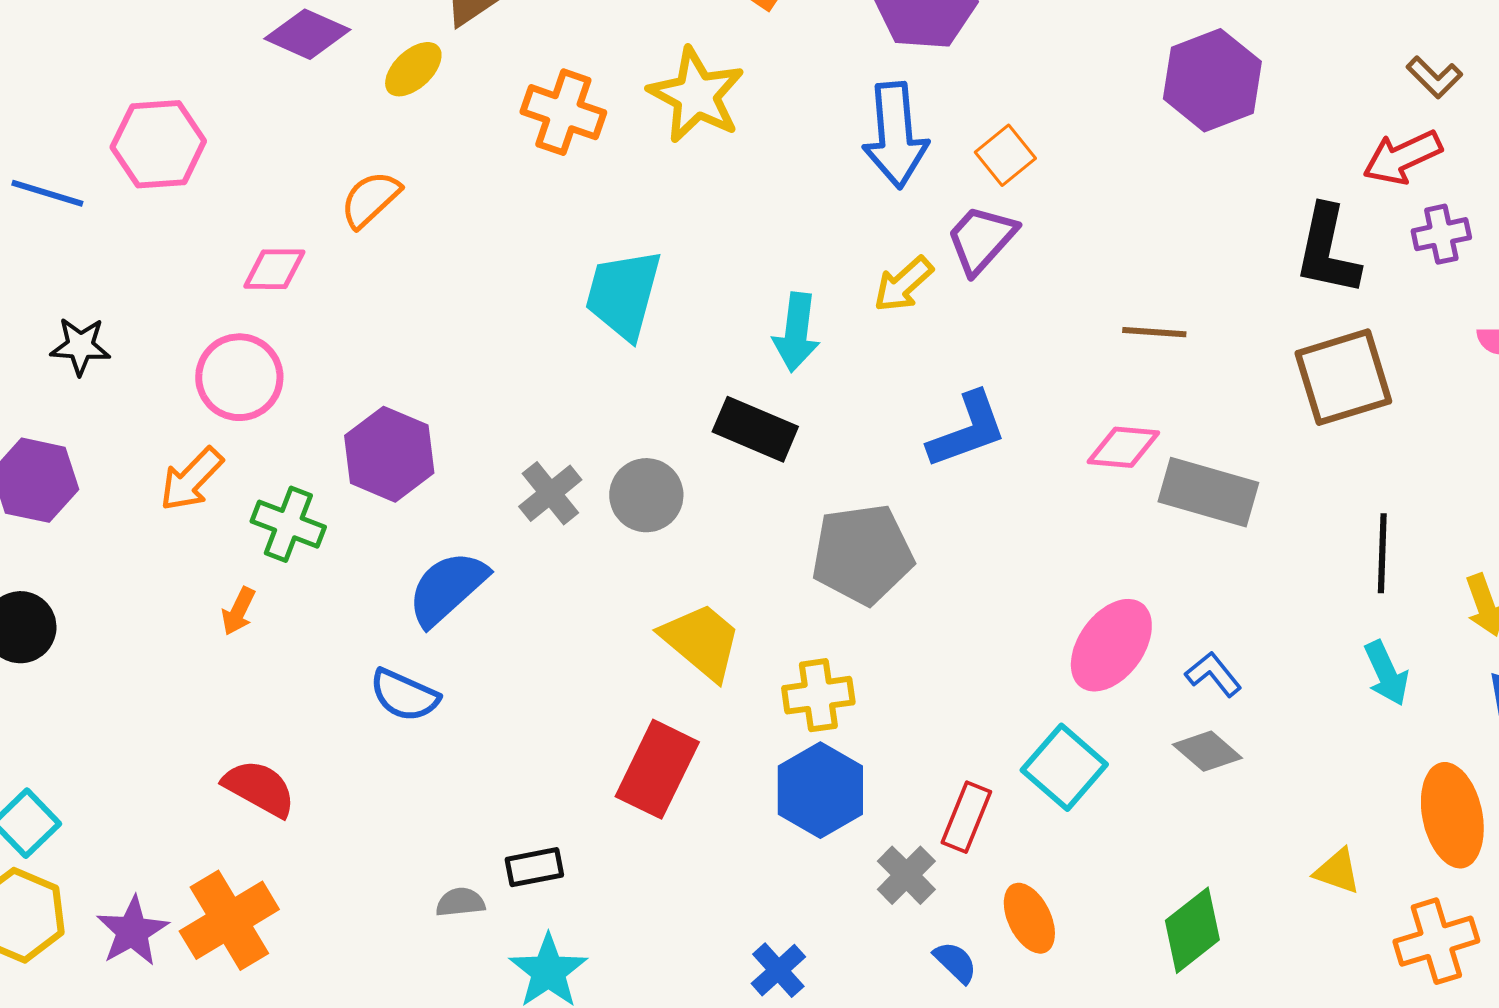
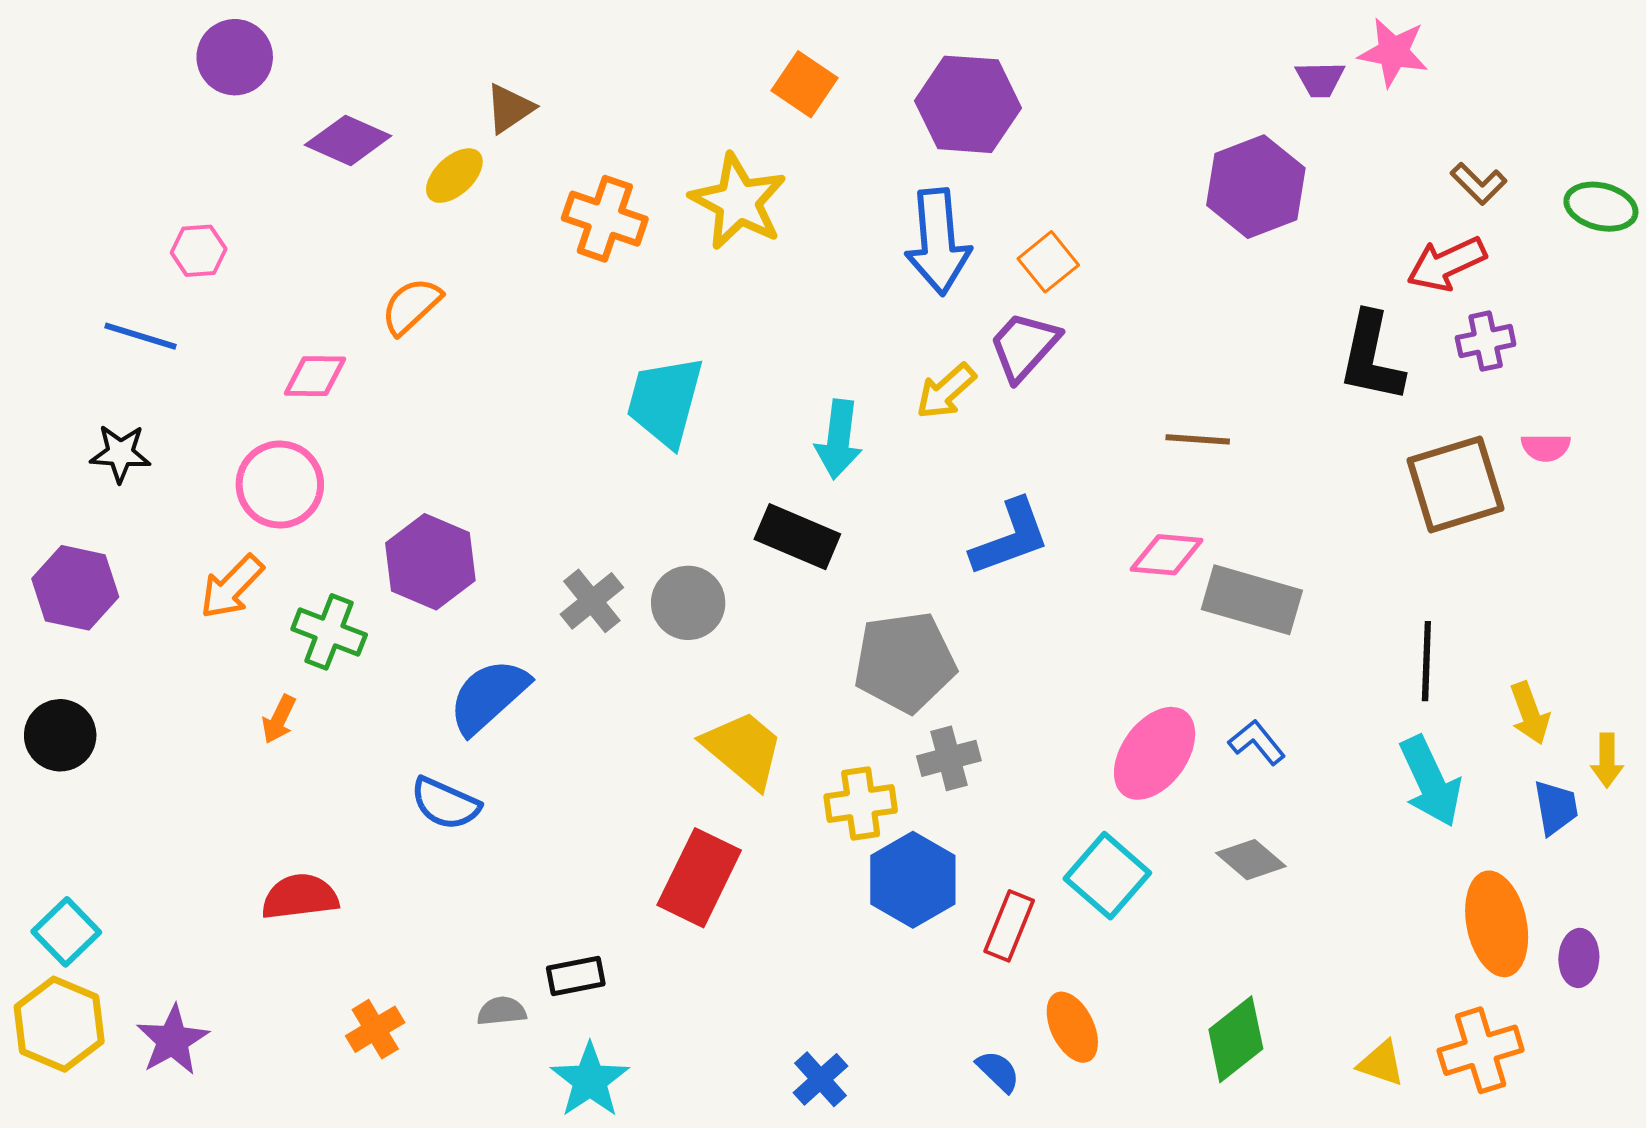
pink hexagon: (158, 144) -> (199, 251), size x0.6
blue line: (47, 193) -> (140, 336), moved
brown square: (1343, 377) -> (1455, 484), moved
cyan arrow: (1386, 673) -> (1430, 781), size x1.4
blue L-shape: (1213, 674) -> (1257, 742), moved
red semicircle: (259, 788) -> (300, 897), turned -36
blue hexagon: (820, 790) -> (913, 880), moved
yellow triangle: (1337, 871) -> (1381, 1063), moved
gray cross: (906, 875) -> (949, 758), moved, turned 30
orange cross: (229, 920) -> (375, 1029), moved, size x0.6

